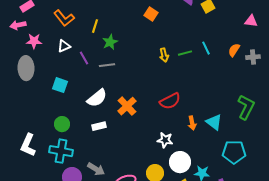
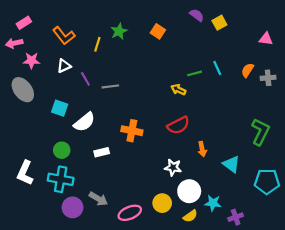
green star: (110, 42) -> (119, 31), moved
yellow arrow: (164, 55) -> (178, 90), moved, turned 128
gray ellipse: (26, 68) -> (23, 90), turned -35
white semicircle: (97, 98) -> (84, 122), moved
orange cross: (127, 106) -> (132, 131), turned -36
cyan triangle: (214, 122) -> (231, 164), moved
cyan pentagon: (234, 152) -> (267, 181), moved

